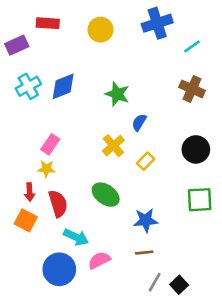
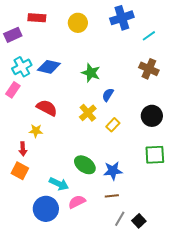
blue diamond: (63, 86) -> (49, 67), turned 35
pink rectangle: (50, 144) -> (13, 90), moved
green ellipse: (106, 195) -> (85, 165), moved
red semicircle: (58, 204) -> (47, 108), moved, turned -45

